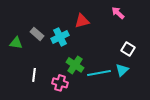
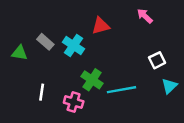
cyan cross: (60, 37) -> (74, 45), turned -30
white square: (128, 49) -> (157, 60), turned 32
cyan triangle: (122, 70) -> (169, 86), moved

